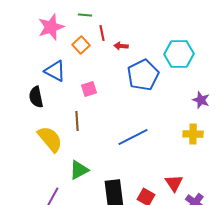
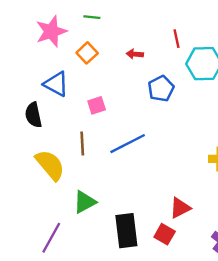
red line: (102, 33) -> (176, 39), moved
blue pentagon: (143, 75) -> (161, 89), size x0.7
blue line: (133, 137) -> (128, 144), moved
red triangle: (174, 183) -> (180, 208), moved, turned 36

